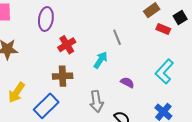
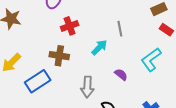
cyan L-shape: (164, 71) -> (151, 59), moved

